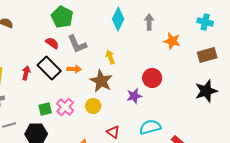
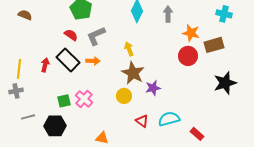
gray L-shape: (77, 44) -> (96, 36), turned 90
brown rectangle: (207, 55) -> (214, 45), moved
red circle: (152, 78) -> (188, 56), moved
brown star: (101, 81) -> (133, 73), moved
yellow circle: (93, 106) -> (124, 96), moved
red triangle: (113, 132) -> (142, 121), moved

